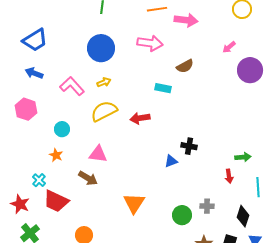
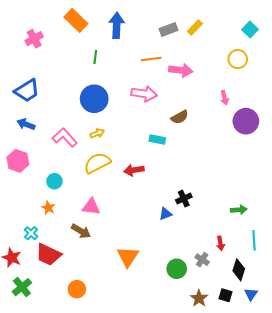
pink arrow: (229, 47) -> (224, 98), turned -64
black cross: (189, 146) -> (184, 199), turned -35
red arrow: (229, 176) -> (220, 243), moved
gray cross: (207, 206) -> (202, 260), turned 32

